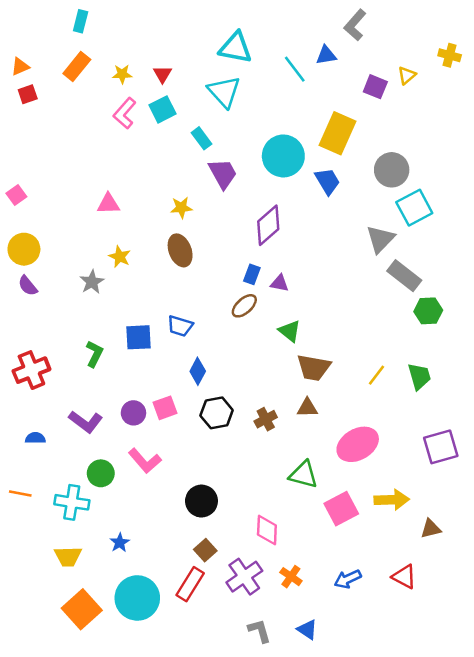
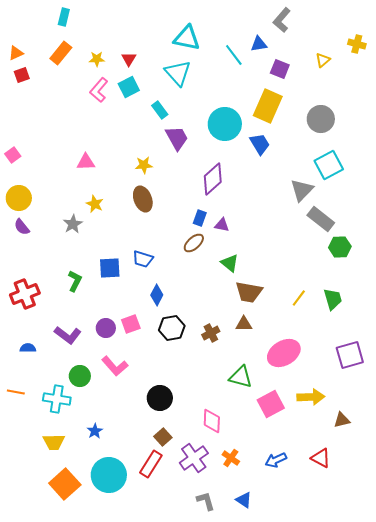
purple square: (375, 87) -> (280, 69), moved
gray circle: (392, 170) -> (321, 119), moved

